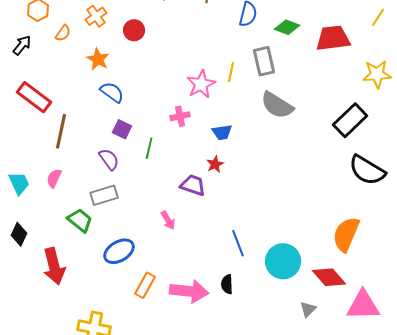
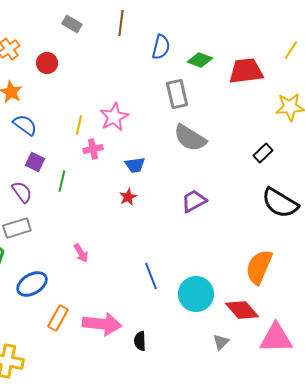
yellow line: (231, 72) -> (79, 125), moved
black rectangle: (350, 120) -> (263, 153), size x0.6
purple trapezoid: (193, 185) -> (194, 201), moved, turned -48
black semicircle: (227, 284) -> (140, 341), moved

